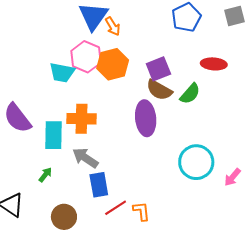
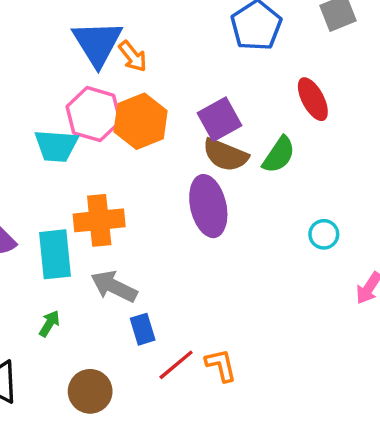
red ellipse: (214, 64) -> (313, 99), turned 65
cyan circle: (196, 162) -> (324, 234), moved, size x0.5
blue rectangle: (99, 185) -> (143, 329), size x0.7

